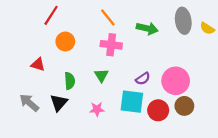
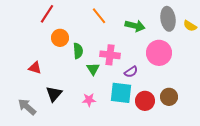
pink cross: (111, 45) -> (110, 55), moved
red triangle: (38, 64) -> (35, 68), moved
green semicircle: (70, 81) -> (78, 51), moved
pink circle: (176, 81) -> (159, 53), moved
gray arrow: (29, 103) -> (27, 107), moved

